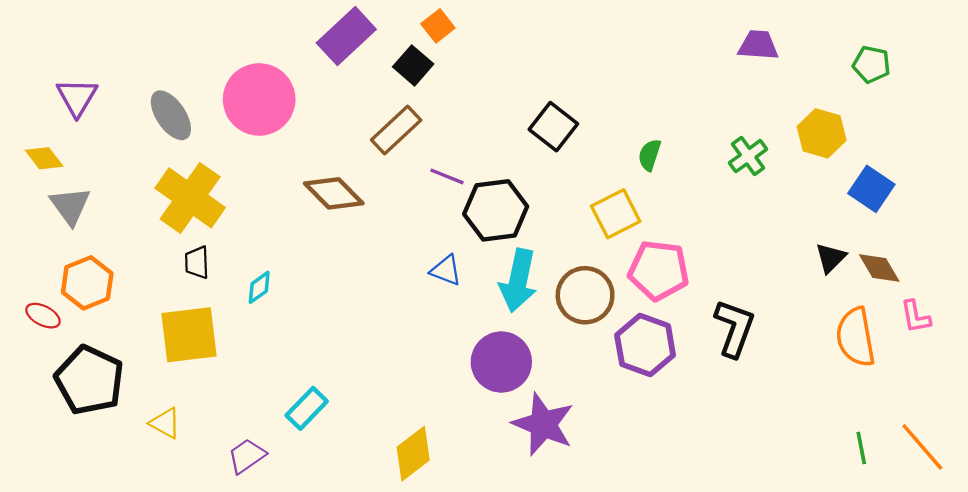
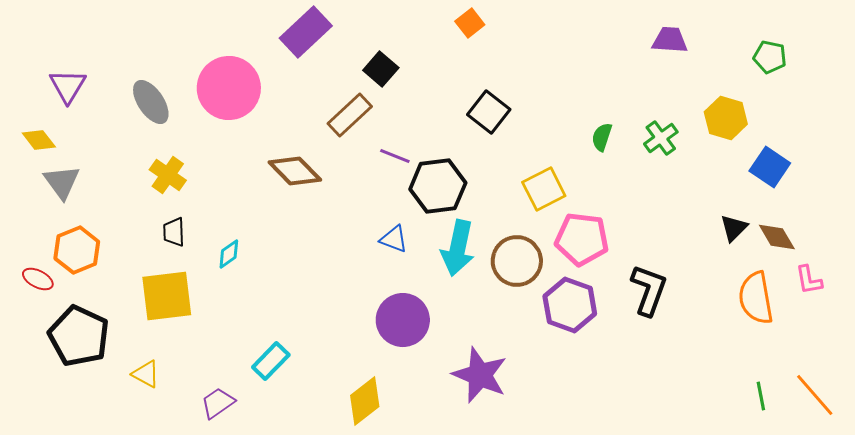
orange square: (438, 26) -> (470, 23), moved
black square: (413, 65) -> (381, 69), moved
green semicircle: (650, 155) -> (602, 137), moved
yellow cross: (190, 198) -> (168, 175), size x0.6
purple circle: (501, 362) -> (403, 320), moved

